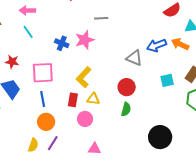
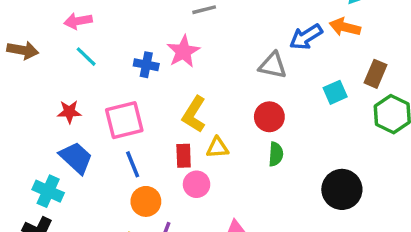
pink circle: (85, 119) -> (197, 184), moved

